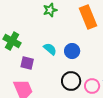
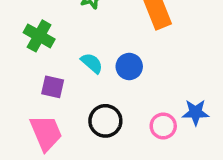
green cross: (12, 41) -> (39, 36), moved
black circle: (71, 81) -> (105, 121), moved

